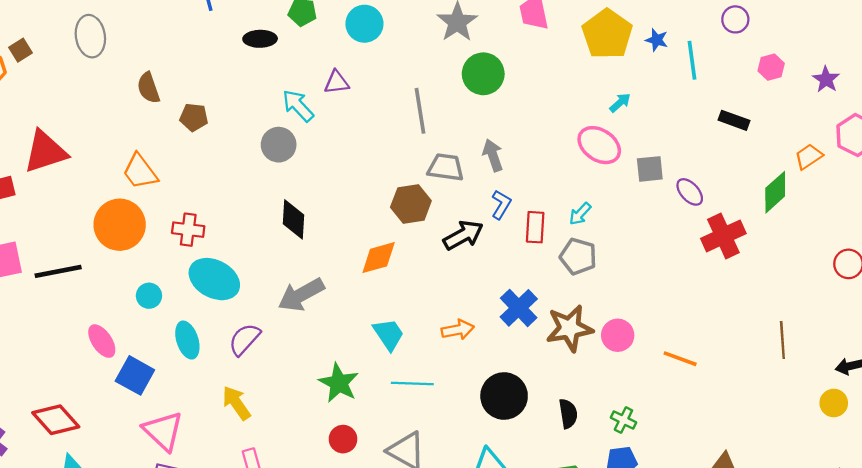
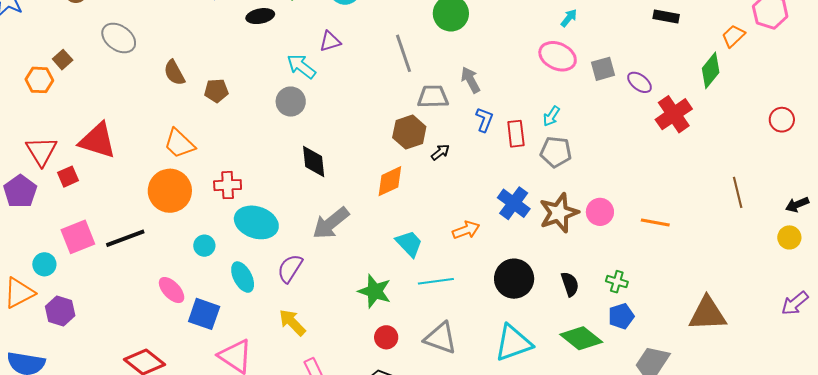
gray ellipse: (90, 36) -> (119, 38), turned -36
red triangle: (45, 152) -> (98, 141), turned 45
black arrow: (463, 235) -> (440, 152), moved, size x0.6

